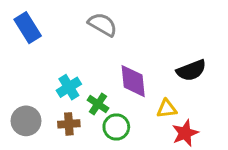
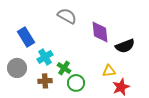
blue rectangle: (28, 28) -> (26, 37), moved
purple diamond: (133, 81) -> (100, 32), moved
gray circle: (26, 121) -> (17, 68), moved

